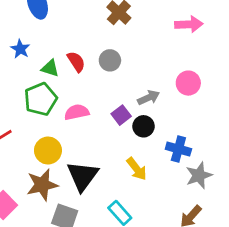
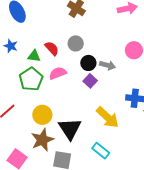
gray arrow: (149, 98) -> (107, 65), turned 49
pink semicircle: (77, 112) -> (58, 73), moved
black circle: (144, 126) -> (88, 63), moved
yellow arrow: (137, 169) -> (107, 117), size x1.4

